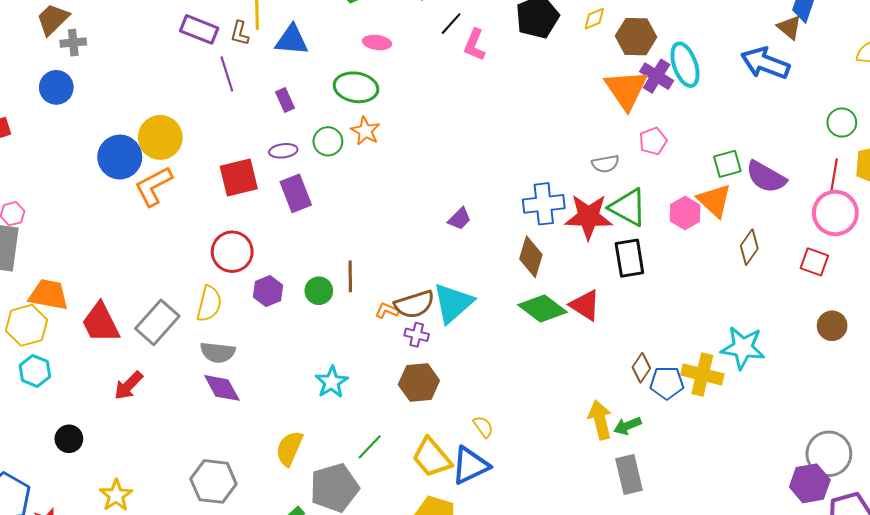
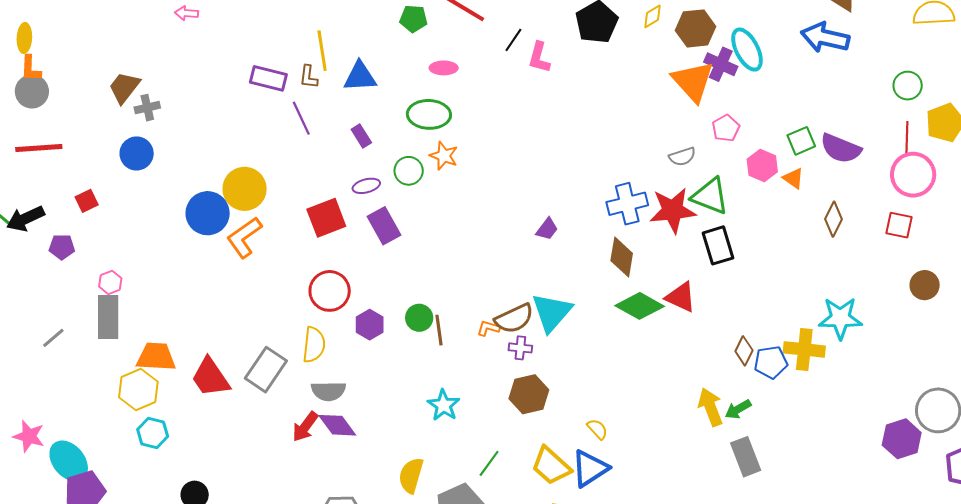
orange triangle: (714, 201) -> (793, 178), size x0.6
pink hexagon: (685, 213) -> (762, 166), moved
brown line: (350, 276) -> (439, 330), moved
red arrow: (128, 386) -> (305, 427), moved
purple hexagon: (810, 483) -> (902, 439), moved

